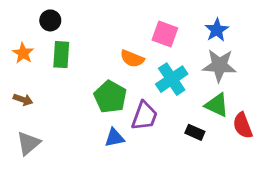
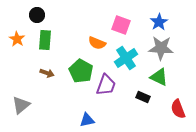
brown arrow: (23, 100) -> (47, 73), moved
red semicircle: (243, 125) -> (178, 109), moved
blue triangle: (114, 138) -> (87, 120), moved

